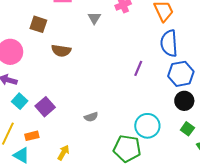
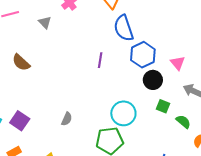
brown semicircle: (61, 51) -> (21, 62), turned 48
gray semicircle: (91, 117) -> (67, 119), turned -32

